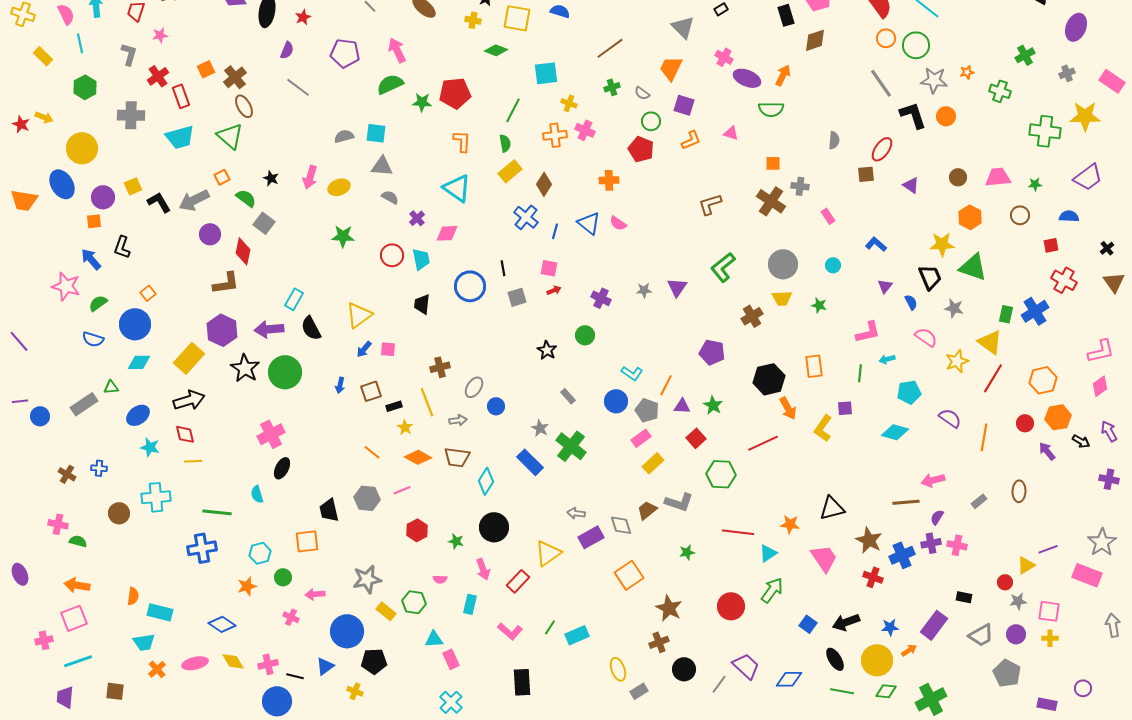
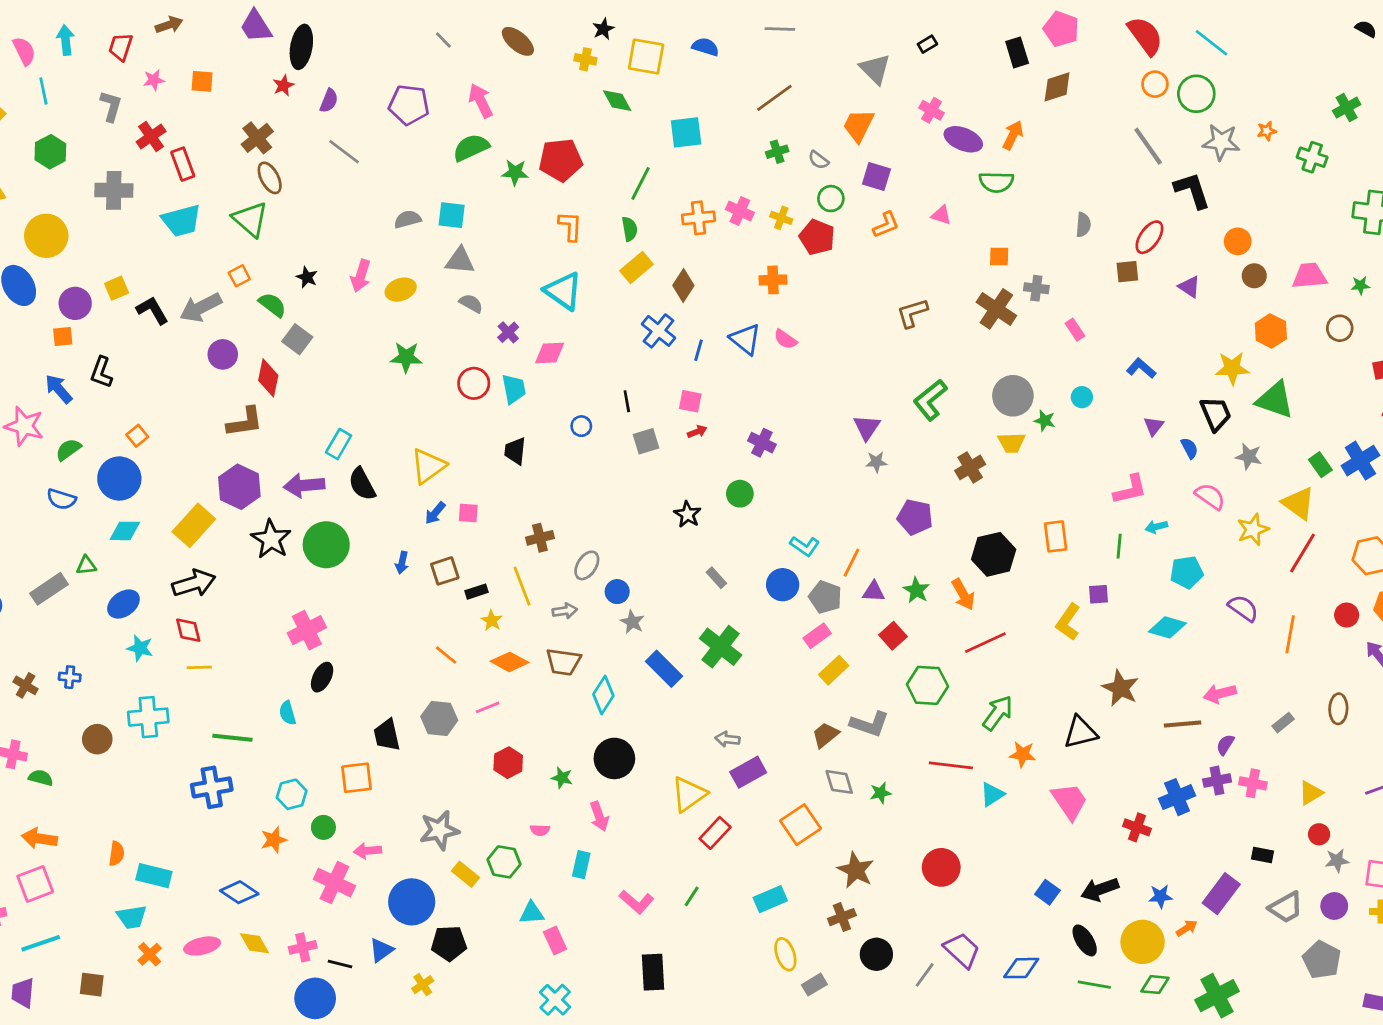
red star: (303, 17) -> (283, 85), moved
green diamond: (496, 50) -> (617, 101), turned 40
orange square: (206, 69) -> (202, 81), moved, turned 30
yellow cross: (569, 103) -> (781, 218), moved
orange circle: (946, 116) -> (1238, 241), moved
blue circle: (470, 286) -> (581, 426), size x0.5
gray star: (644, 290) -> (876, 462), moved
green star: (819, 305) -> (1045, 421), moved
green rectangle: (1006, 314) -> (1320, 465), turned -48
orange arrow: (788, 408) -> (963, 594), moved
gray star: (540, 428) -> (632, 622), moved
gray diamond: (621, 525) -> (839, 782), moved
brown star: (869, 540) -> (1120, 688), moved
yellow triangle: (1026, 565) -> (1311, 793), moved
red rectangle: (518, 581) -> (715, 833), moved
green arrow: (772, 590) -> (998, 713), moved
pink cross: (291, 617) -> (334, 883), size x1.8
cyan rectangle: (577, 635) -> (770, 899), moved
yellow cross: (355, 691) -> (423, 985), turned 35

